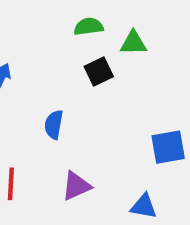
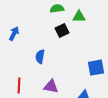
purple triangle: (76, 186) -> (51, 87), turned 35

